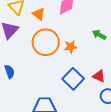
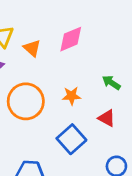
orange circle: (46, 42) -> (26, 101), moved
red triangle: (99, 76) -> (107, 118), moved

